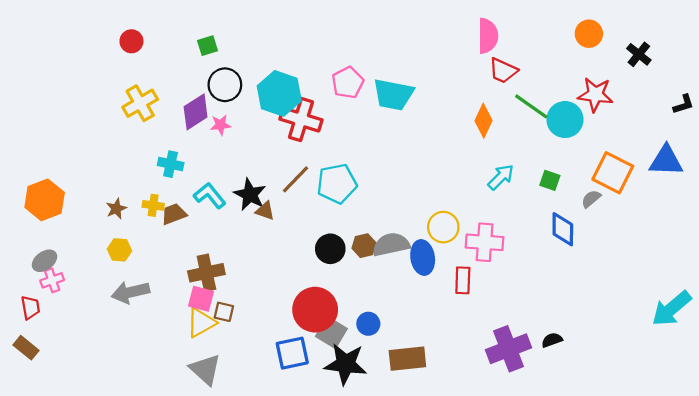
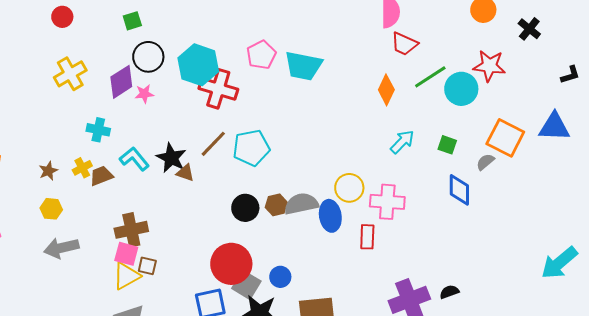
green line: (531, 106) -> (430, 77), turned -68
yellow cross: (153, 205) -> (82, 168), turned -36

